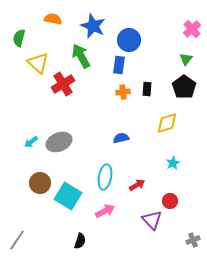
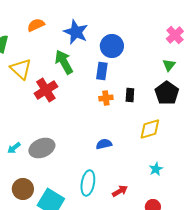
orange semicircle: (53, 19) -> (36, 25), turned -36

